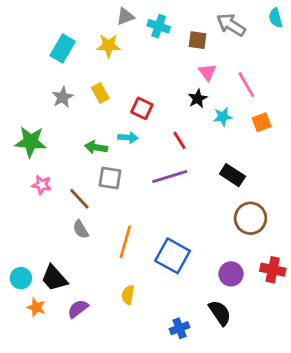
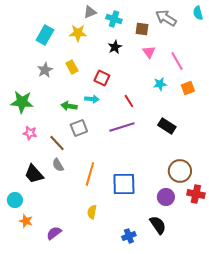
black star: (198, 99) -> (115, 47), moved
gray square: (110, 178) -> (79, 128), turned -30
brown circle: (250, 218) -> (180, 171), moved
blue square: (173, 256) -> (124, 184), turned -30
black trapezoid: (54, 278) -> (34, 174), moved
purple semicircle: (78, 309) -> (54, 233), moved

